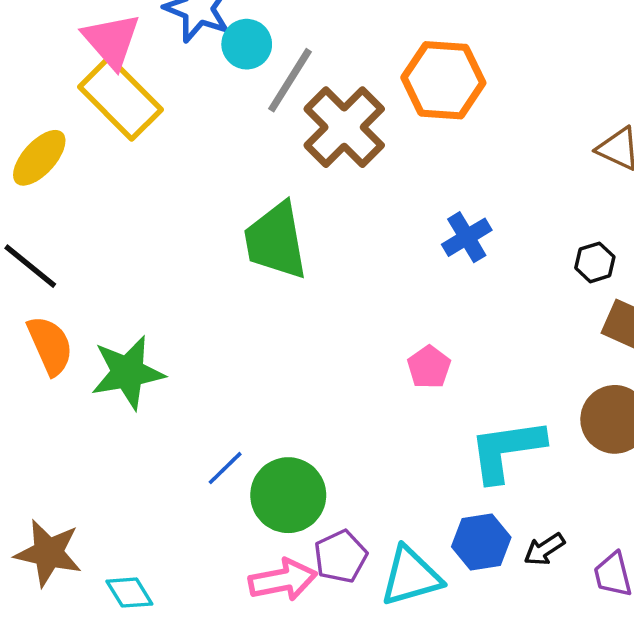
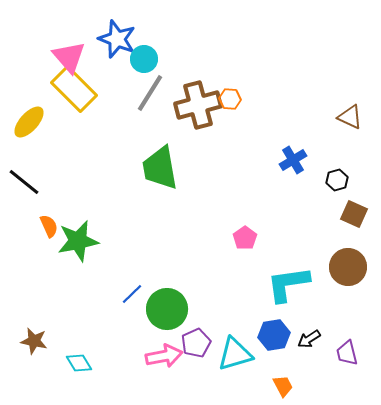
gray line: (290, 80) -> (150, 93), moved
orange hexagon: (443, 80) -> (230, 99), moved, size x0.5
brown cross: (344, 127) -> (198, 105), turned 30
blue cross: (467, 237) -> (293, 160), moved
orange semicircle: (50, 345) -> (49, 226), moved, size x0.7
brown star: (48, 553) -> (34, 341), size x0.7

